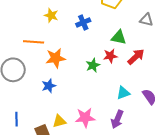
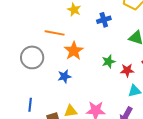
red star: (110, 56) -> (127, 70), moved
orange star: (56, 58) -> (74, 51), turned -30

